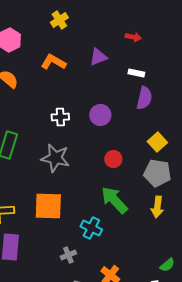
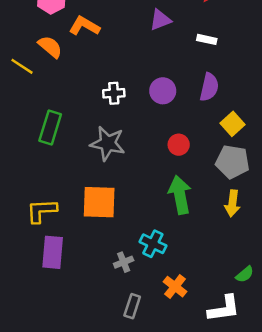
orange L-shape: (53, 62) -> (84, 26), moved
purple semicircle: (144, 98) -> (209, 87), moved
green arrow: (114, 200) -> (180, 195), turned 32
cyan cross: (91, 228) -> (153, 244), moved

